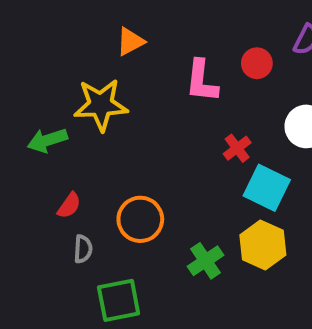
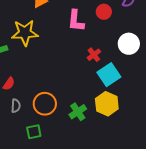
cyan square: (267, 188) -> (109, 75), turned 30
orange circle: (140, 219) -> (45, 104), moved
green square: (119, 300) -> (34, 132), size x0.7

